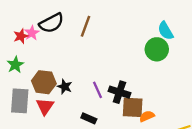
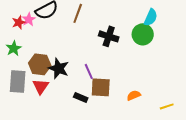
cyan semicircle: (166, 31) -> (151, 17), turned -126
black star: (65, 87) -> (59, 68), size x1.5
black cross: (119, 92) -> (109, 36), moved
brown square: (133, 107) -> (101, 87), moved

